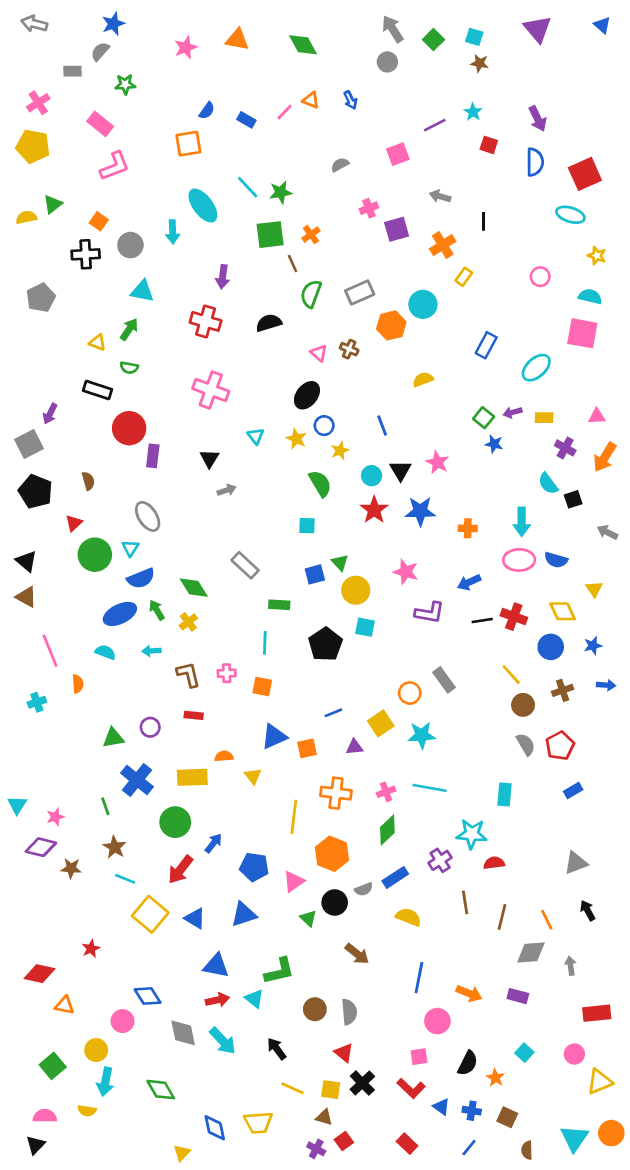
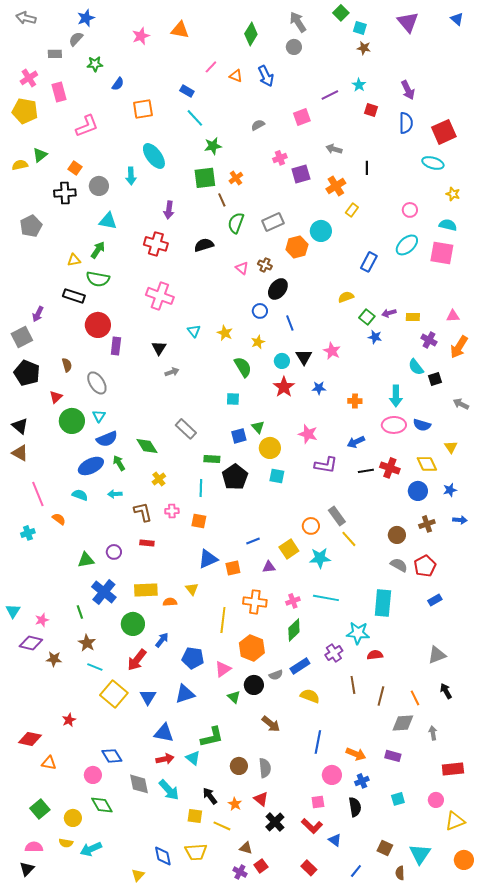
green square: (433, 40) -> (341, 13), moved
green diamond: (303, 45) -> (251, 34), moved, turned 60
blue arrow: (350, 100) -> (266, 76), size x1.5
blue semicircle: (207, 111) -> (118, 84), moved
pink line: (285, 112) -> (211, 67), moved
pink rectangle: (100, 124) -> (59, 92), moved, turned 36
cyan line: (248, 187) -> (195, 118), moved
yellow triangle: (97, 343) -> (74, 260), turned -32
green semicircle: (129, 368) -> (98, 279), size x1.6
cyan ellipse: (536, 368) -> (407, 245), moved
yellow semicircle: (423, 379) -> (346, 297), moved
black ellipse: (307, 395) -> (278, 289), moved
blue circle: (324, 426) -> (260, 311), moved
blue star: (420, 511) -> (319, 388), size x0.6
gray ellipse: (148, 516) -> (97, 383), moved
yellow cross: (188, 622) -> (159, 479), moved
black pentagon: (325, 644) -> (235, 477), moved
yellow line: (511, 675) -> (349, 539), moved
orange semicircle: (78, 684) -> (59, 519), turned -48
gray semicircle: (526, 744) -> (399, 565), turned -30
orange semicircle: (224, 756) -> (170, 602), moved
cyan rectangle: (505, 794) -> (383, 603), size x1.5
blue triangle: (195, 918) -> (148, 697), turned 30
yellow circle: (96, 1050) -> (73, 818), moved
cyan square: (524, 1053) -> (398, 799), turned 32
black semicircle: (468, 1063) -> (355, 807), turned -36
orange star: (495, 1078) -> (235, 804), moved
cyan arrow: (105, 1082) -> (91, 849), moved, turned 55
green diamond: (161, 1090) -> (102, 805), moved
yellow square: (331, 1090) -> (195, 816), moved
blue cross: (472, 1111) -> (362, 781), moved, turned -32
cyan triangle: (574, 1138) -> (420, 854), moved

